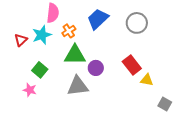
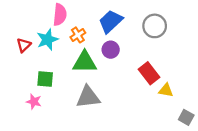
purple circle: (96, 68) -> (111, 50), moved
green square: (40, 70) -> (45, 79), turned -35

